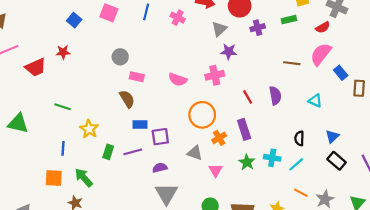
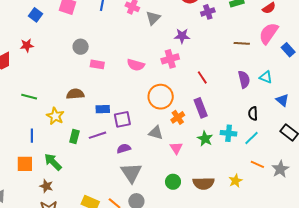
gray triangle: (219, 29) -> (153, 18), moved
purple semicircle: (275, 96) -> (244, 79), moved
brown semicircle: (127, 99) -> (75, 94), moved, turned -60
blue triangle: (332, 137) -> (282, 100), moved, turned -32

